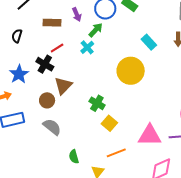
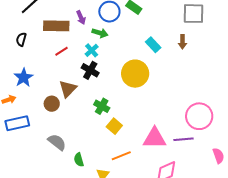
brown rectangle: (52, 23) -> (56, 26), size x1.4
green arrow: (96, 30) -> (100, 33), turned 63
black cross: (45, 64) -> (90, 70), moved
gray semicircle: (52, 127) -> (57, 142), moved

